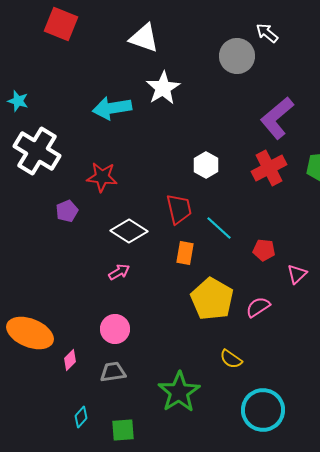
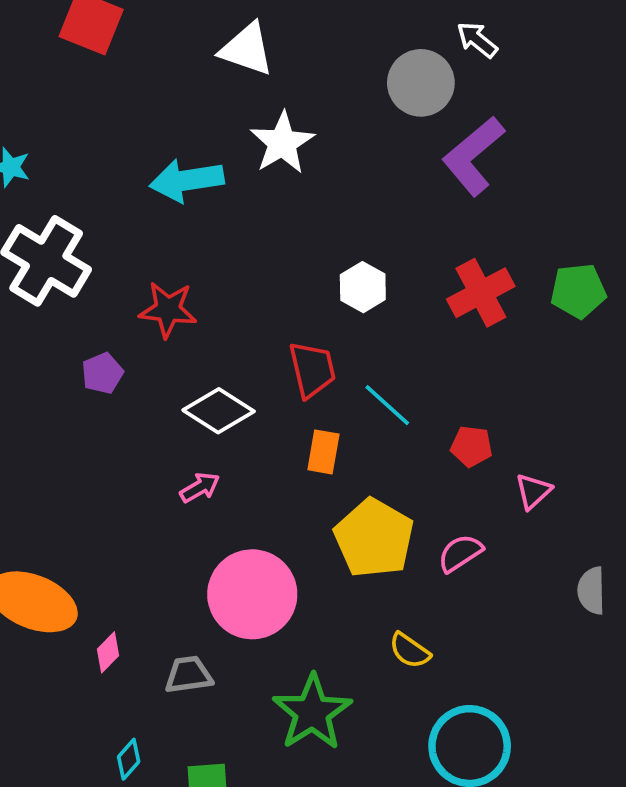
purple L-shape: (277, 118) -> (473, 156), moved
pink circle: (115, 329) -> (252, 594), moved, size x1.6

